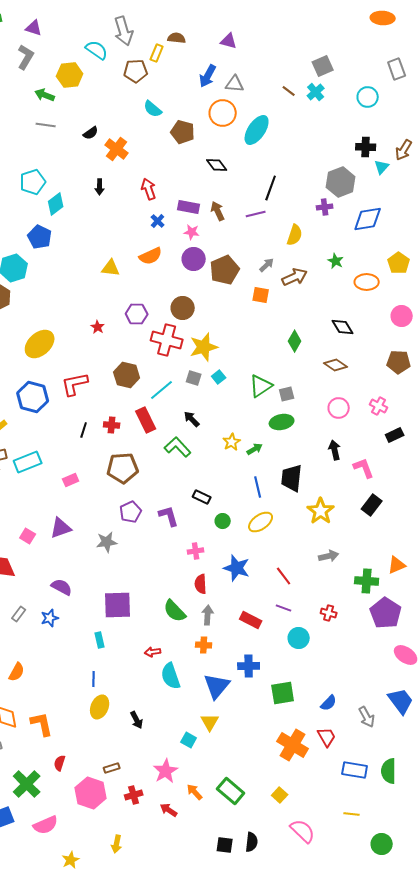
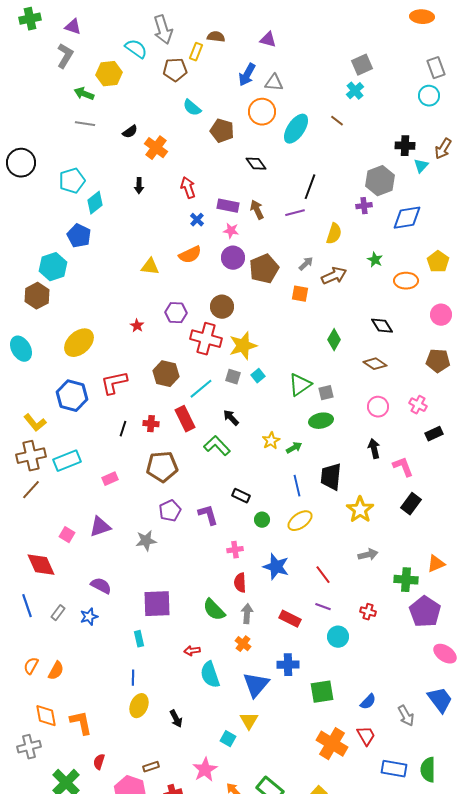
brown line: (289, 91) -> (337, 121), moved
cyan circle: (368, 97) -> (429, 96), moved
orange cross: (204, 645) -> (243, 644), turned 35

